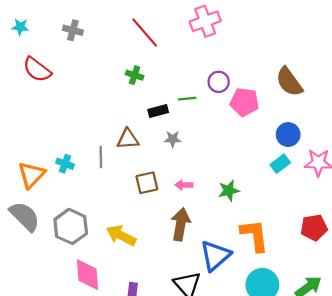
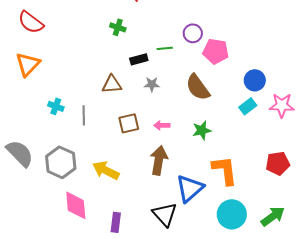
brown semicircle: (289, 82) -> (198, 87), moved
gray line: (101, 157) -> (84, 115), moved
orange triangle: (31, 175) -> (28, 64), moved

